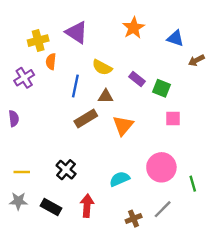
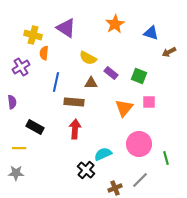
yellow cross: (38, 41) -> (33, 35), turned 30
purple rectangle: (137, 79) -> (111, 73), moved
blue line: (75, 86) -> (56, 82), moved
brown rectangle: (86, 118) -> (74, 102), turned 36
orange triangle: (123, 125) -> (124, 108), moved
black cross: (66, 170) -> (86, 170), moved
red arrow: (87, 206) -> (75, 129), moved
black rectangle: (51, 207) -> (35, 127), moved

